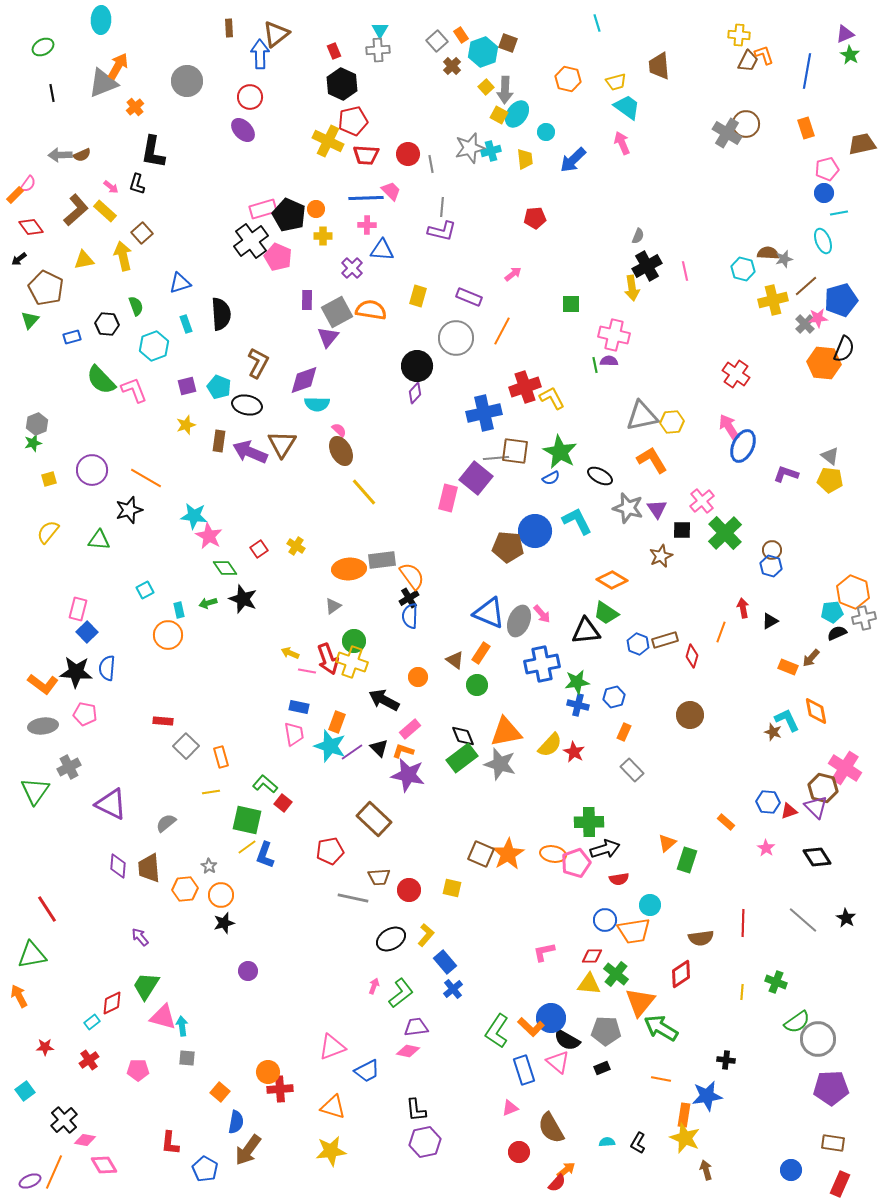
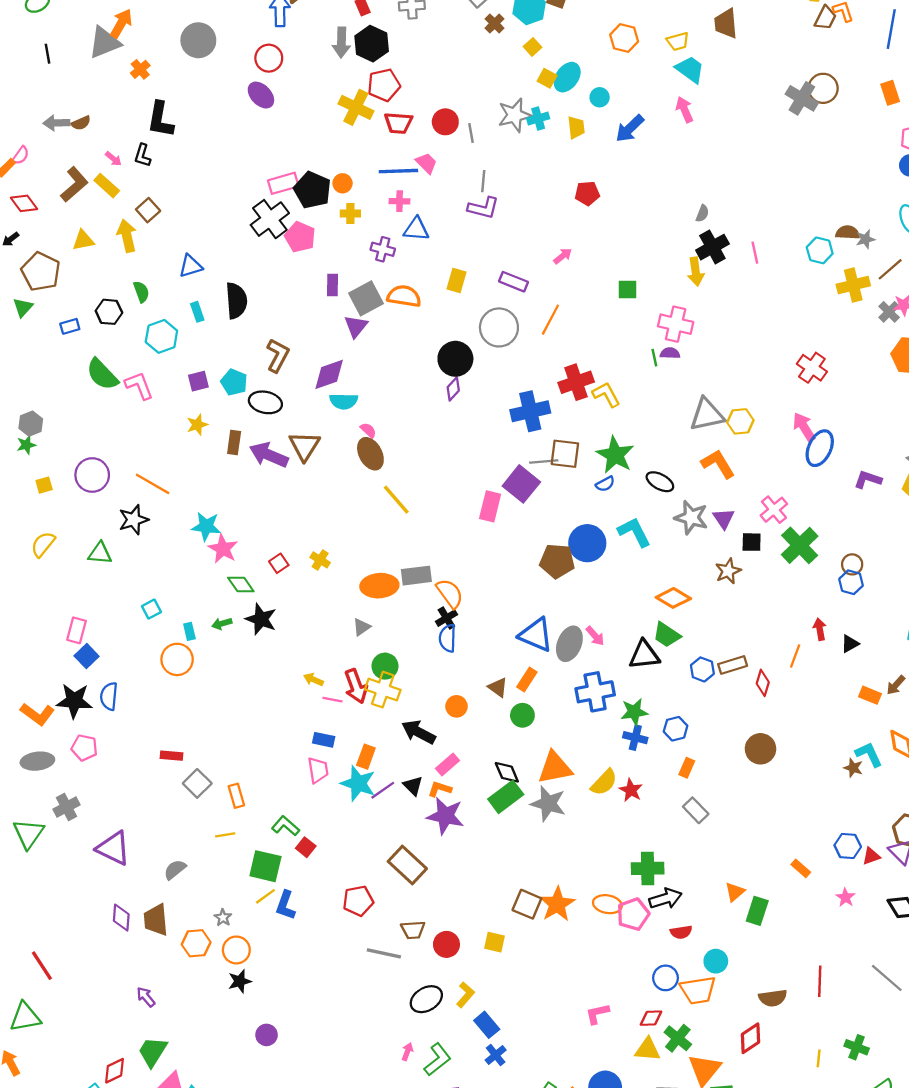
gray arrow: (505, 90) -> (341, 42), moved
purple cross: (352, 268) -> (383, 249), turned -30

